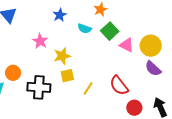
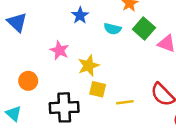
orange circle: (13, 73) -> (28, 81), moved
yellow square: (67, 76) -> (98, 89), turned 32
yellow line: (88, 88) -> (125, 102), turned 56

